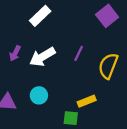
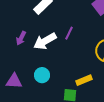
purple line: (79, 53) -> (69, 33), moved

